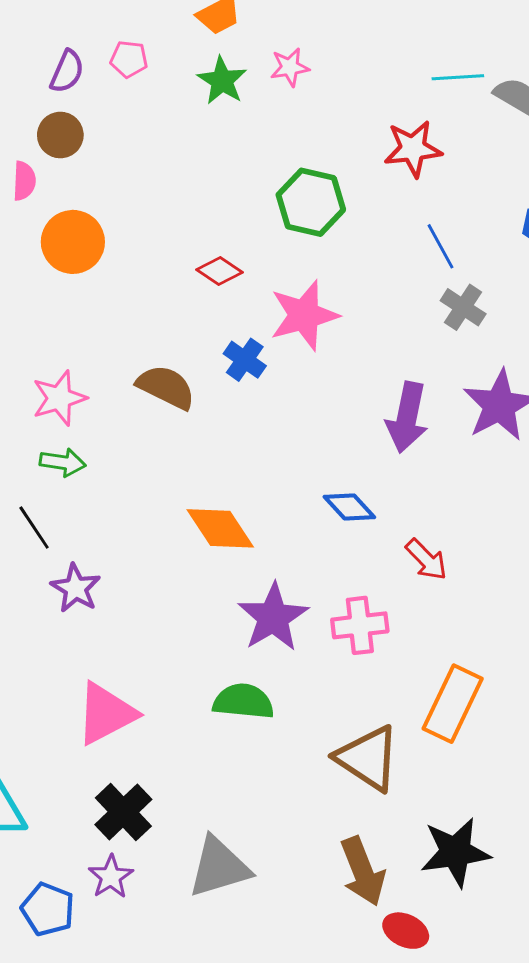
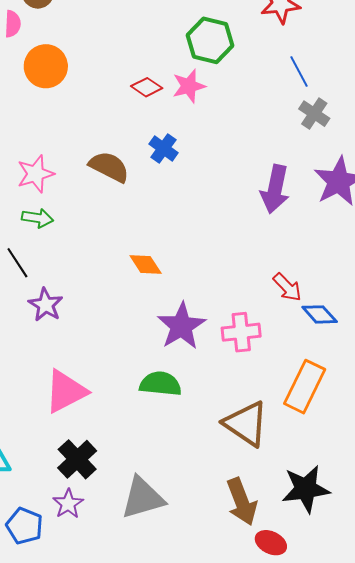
pink star: (304, 315) -> (189, 86), moved, size x0.7
blue diamond: (349, 507) -> (320, 314), moved
orange diamond: (220, 528) -> (146, 264), size x0.7

